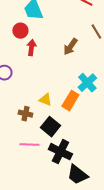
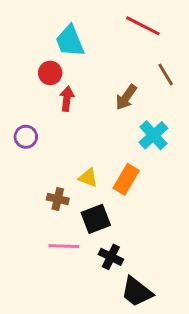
cyan cross: (87, 83) -> (153, 135), moved
black square: (50, 127) -> (96, 219), turned 30
black cross: (60, 152) -> (111, 257), size x0.7

